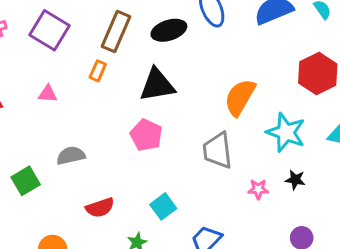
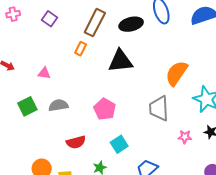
purple square: (49, 30) -> (49, 19), size x0.6
pink triangle: (48, 94) -> (44, 73), moved
pink pentagon: (146, 135) -> (105, 109), moved
green square: (26, 181) -> (27, 106), moved

